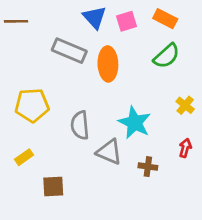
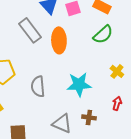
gray rectangle: (69, 51) -> (30, 30), turned 30
cyan star: (135, 123) -> (79, 84), turned -30
gray triangle: (109, 152) -> (62, 123), moved

